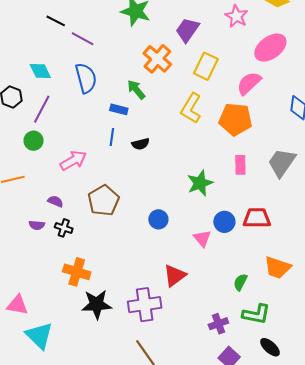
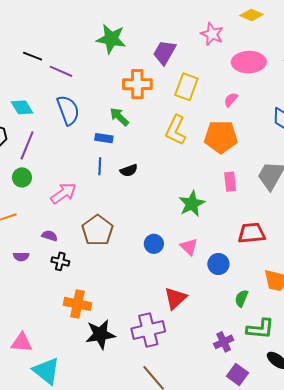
pink ellipse: (270, 48) -> (249, 62), turned 40
orange cross: (157, 59) -> (137, 84), turned -36
pink semicircle: (249, 83) -> (231, 100), size x0.6
blue circle: (224, 222) -> (218, 264), moved
purple semicircle: (37, 225) -> (21, 257), moved
pink triangle: (202, 238) -> (189, 247), moved

